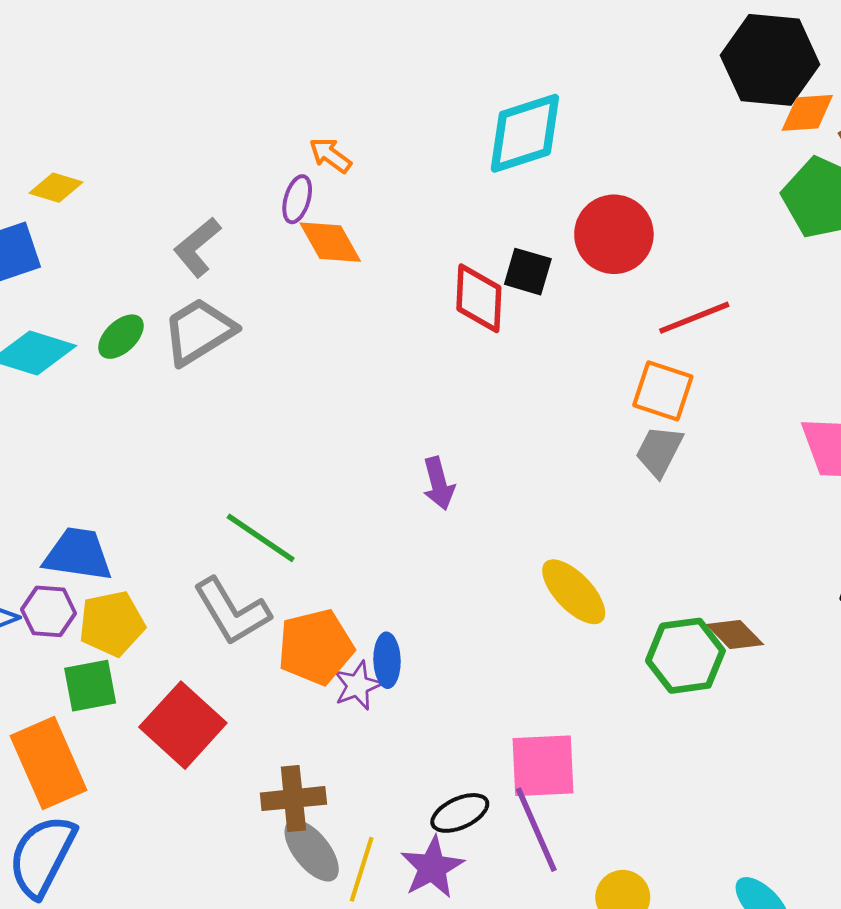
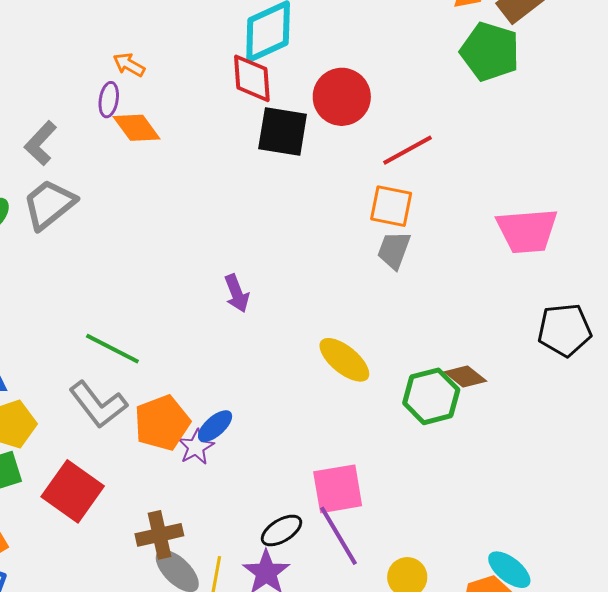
black square: (528, 272) -> (283, 131), size x1.5
red diamond: (479, 298) -> (252, 78), moved
blue ellipse: (387, 660) -> (215, 426), turned 57

